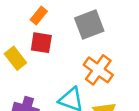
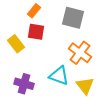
gray square: (89, 25) -> (73, 18), turned 35

